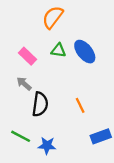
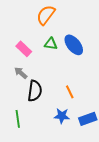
green line: (21, 136) -> (18, 119), turned 54
blue star: (47, 146) -> (62, 116), moved

